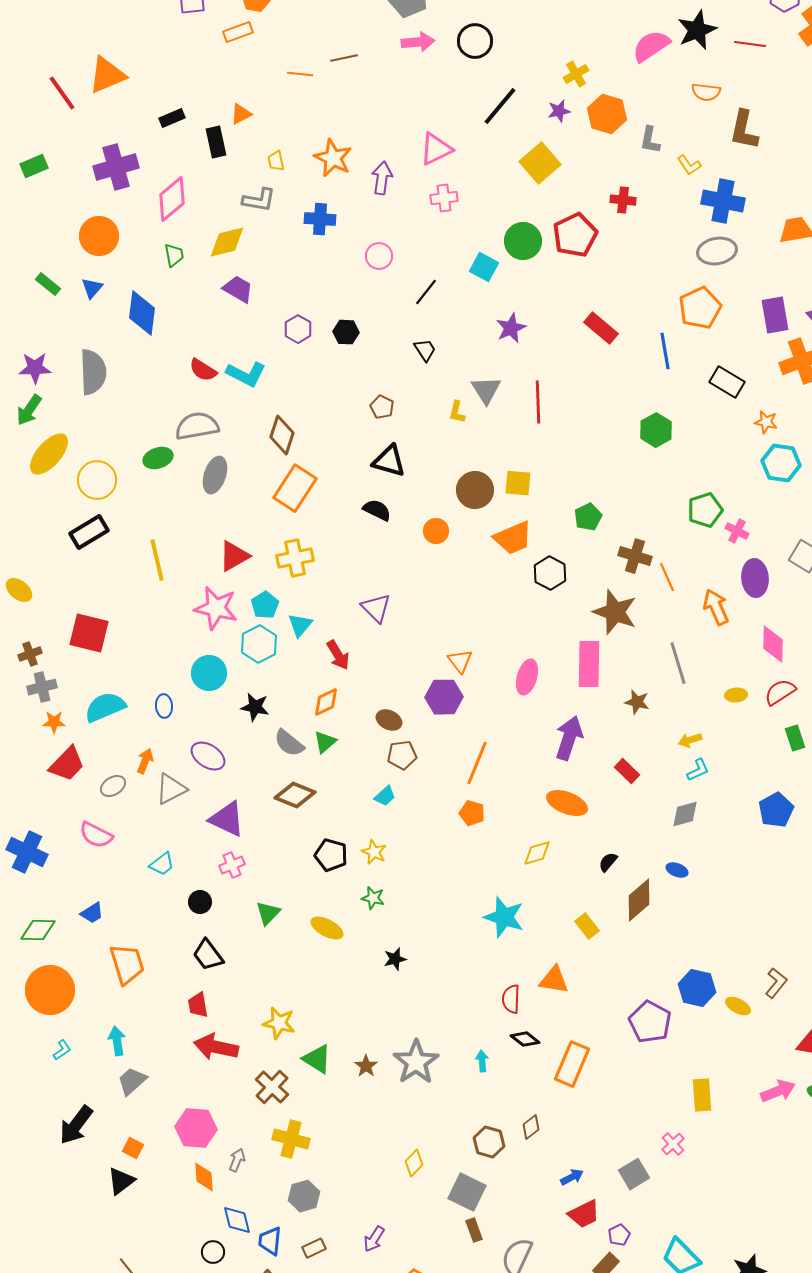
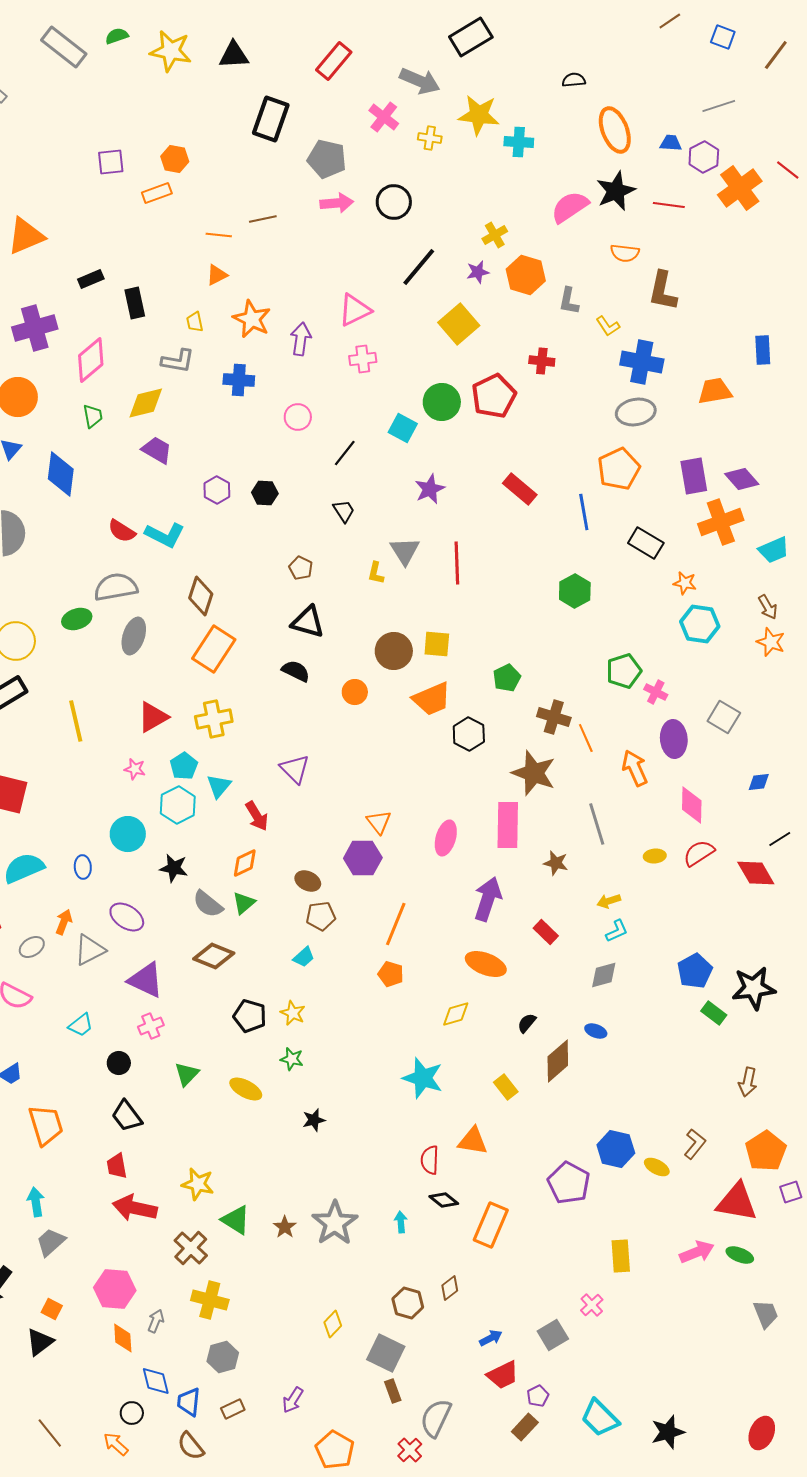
orange triangle: (241, 114) -> (217, 275), moved
pink star: (216, 608) -> (135, 769), size x0.5
green rectangle: (795, 738) -> (714, 1013), moved, turned -35

